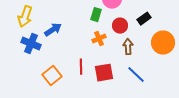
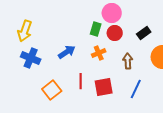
red circle: (120, 26) -> (115, 33), moved
blue arrow: (53, 30) -> (67, 52), moved
blue line: (136, 75) -> (136, 89), turned 72

